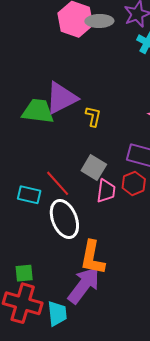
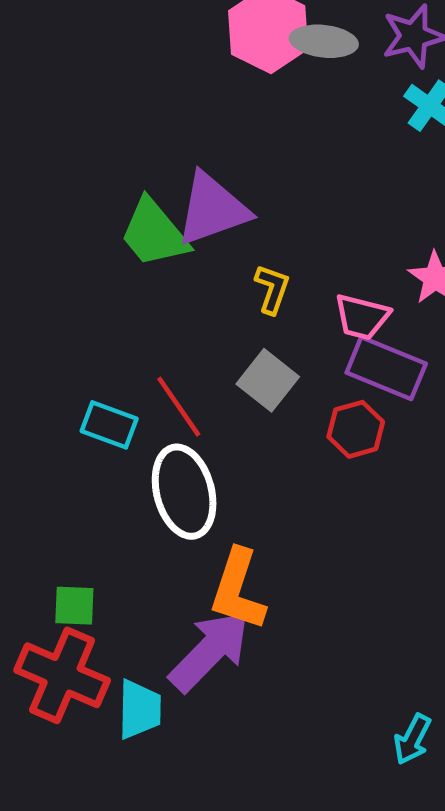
green trapezoid: (38, 111) -> (154, 233), turned -144
yellow L-shape: (93, 116) -> (272, 289), moved
pink trapezoid: (106, 191) -> (362, 317), moved, turned 90

